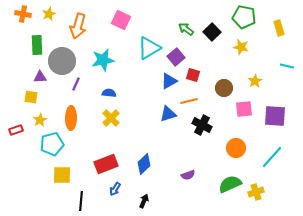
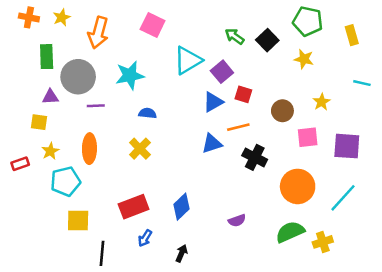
purple line: (76, 84) -> (96, 106), turned 64
blue semicircle: (109, 93) -> (147, 113), moved
orange circle: (236, 148) -> (298, 186), size x1.4

